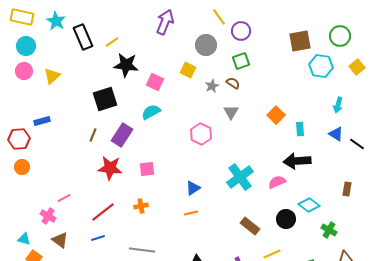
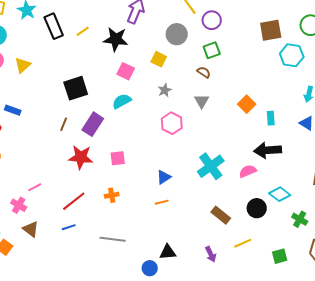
black star: (126, 65) -> (116, 39), moved
gray star: (212, 86) -> (165, 90), moved
blue rectangle: (42, 121) -> (13, 110), turned 35

